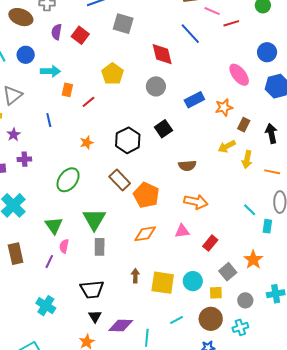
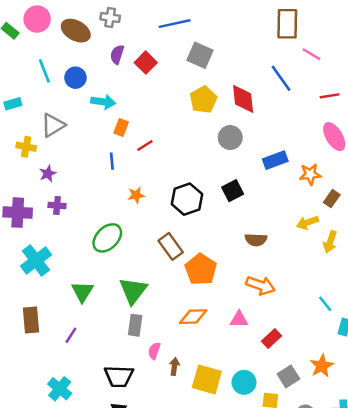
red line: (231, 23) -> (330, 96), moved
yellow pentagon: (113, 74) -> (203, 100), moved
blue line: (49, 120) -> (112, 161), moved
pink semicircle: (64, 246) -> (154, 351), moved

